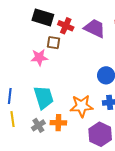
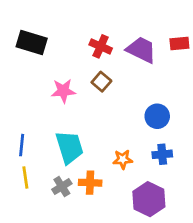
black rectangle: (43, 17) -> (32, 42), moved
brown square: (53, 43) -> (101, 82), moved, turned 32
orange star: (82, 106) -> (123, 159), size x0.6

